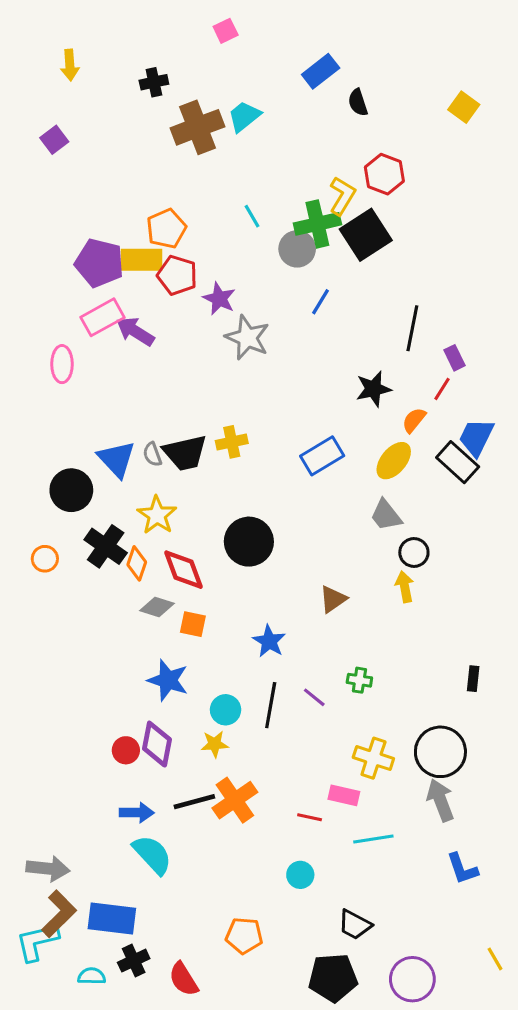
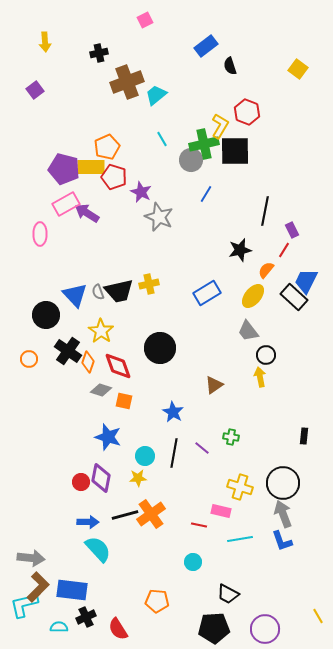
cyan trapezoid: (244, 116) -> (156, 95), moved
black square: (366, 235) -> (235, 151), turned 32
blue L-shape: (462, 869) -> (282, 541), moved

